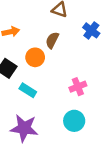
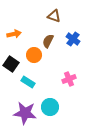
blue cross: (91, 30) -> (73, 39), moved
cyan circle: (74, 121) -> (50, 107), moved

